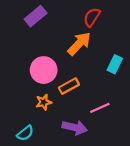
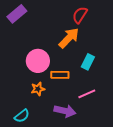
purple rectangle: (36, 16) -> (17, 14), moved
cyan rectangle: (115, 64) -> (88, 62), moved
orange rectangle: (69, 86) -> (60, 75), turned 30

